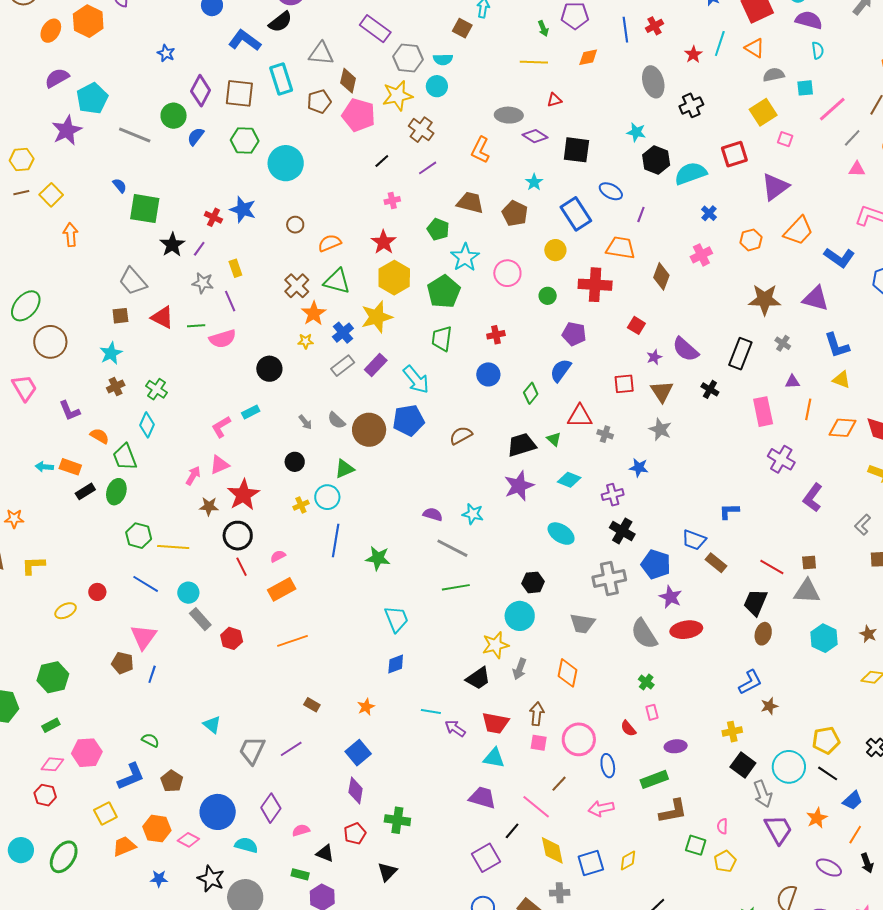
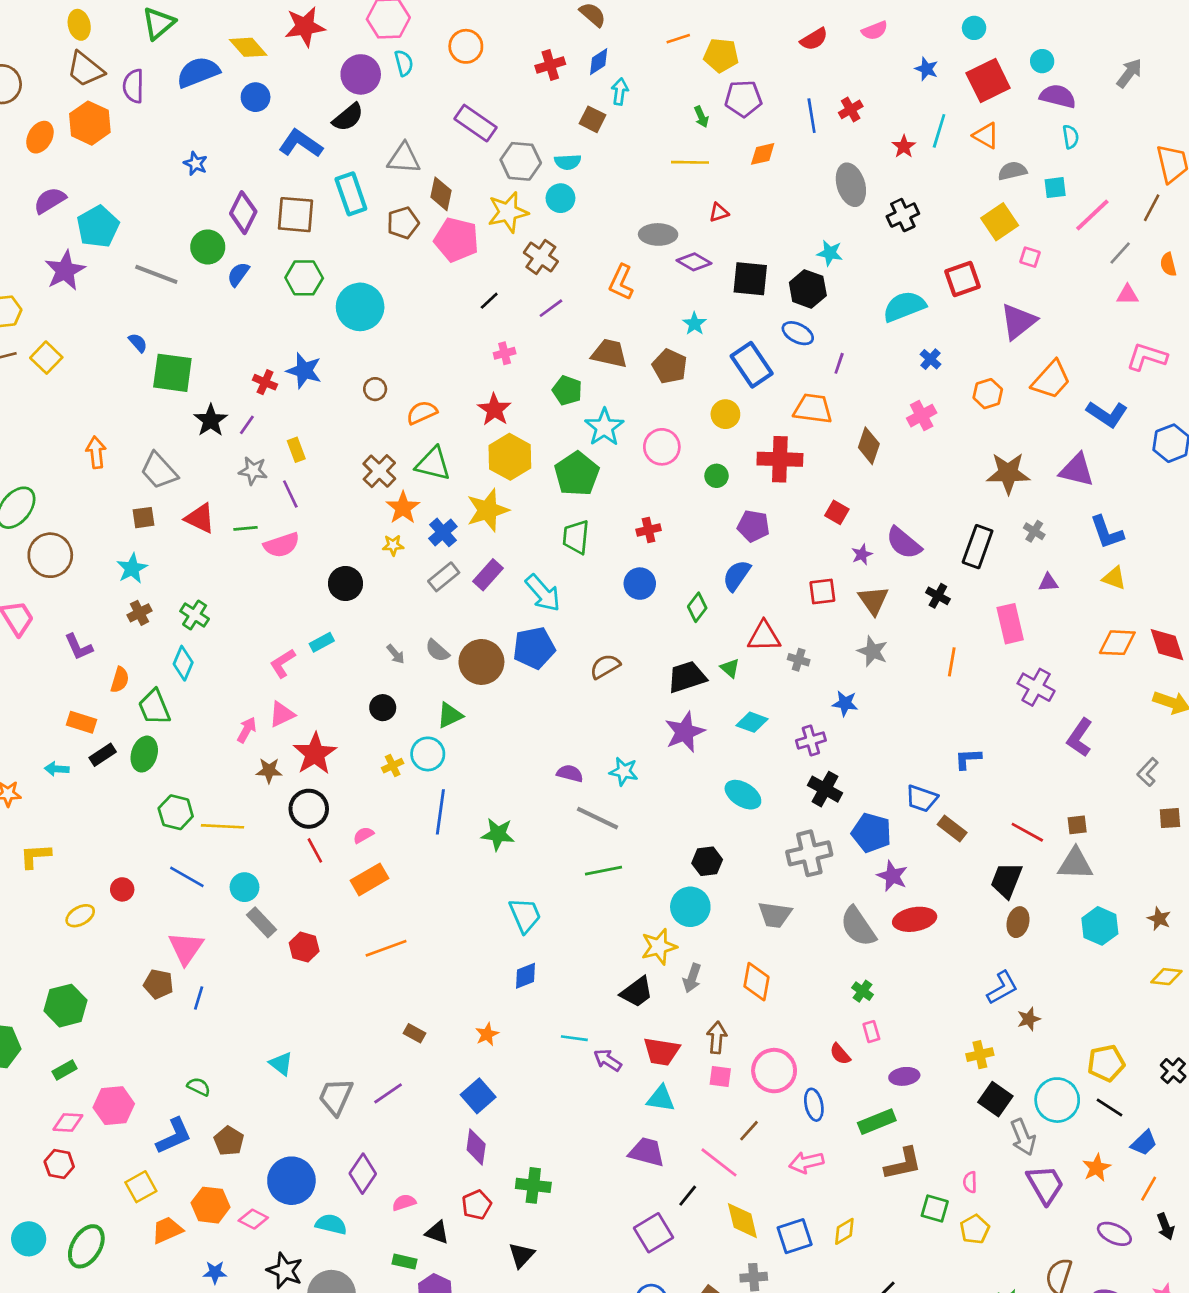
black hexagon: (656, 160) -> (808, 289), moved
orange arrow: (71, 235) -> (96, 452), moved
orange line: (808, 409) -> (952, 662), moved
orange semicircle: (100, 436) -> (120, 680), turned 78
cyan arrow: (44, 467) -> (57, 769), moved

